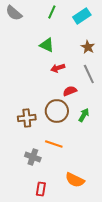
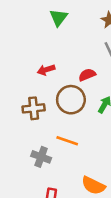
green triangle: (47, 45) -> (58, 18), turned 42
red arrow: (58, 68) -> (46, 70), moved

